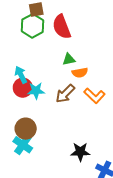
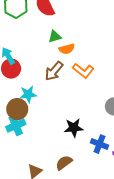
cyan star: (36, 91) -> (28, 94), moved
cyan cross: (23, 145) -> (16, 125), turned 36

